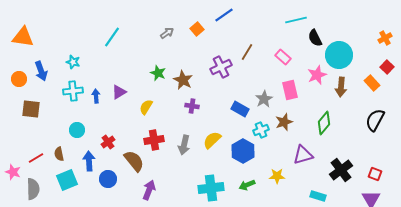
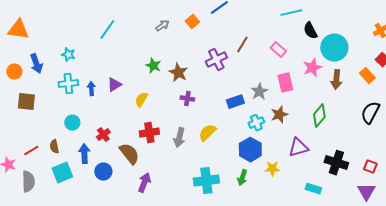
blue rectangle: (240, 109) -> (235, 102), turned -48
blue hexagon: (243, 151) -> (250, 150), moved
black cross: (341, 170) -> (336, 163), turned -35
green arrow: (247, 185) -> (242, 178), turned -49

